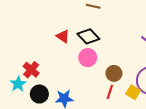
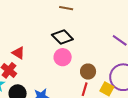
red triangle: (63, 36) -> (18, 53), moved

